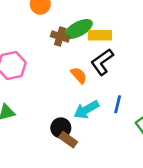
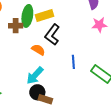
green ellipse: (79, 29) -> (27, 16), turned -35
cyan arrow: (86, 110) -> (35, 75), moved

